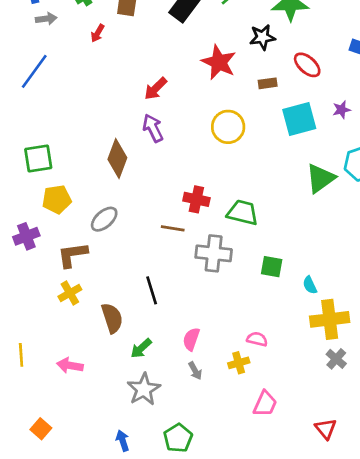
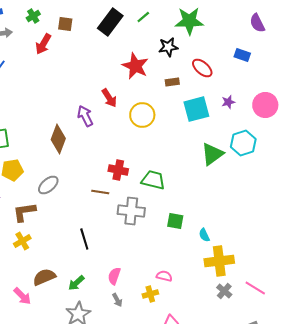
red arrow: (98, 33) -> (43, 44), size x1.5
red arrow: (156, 89) -> (109, 98), moved, turned -78
brown semicircle: (112, 318) -> (44, 277), moved, turned -95
pink arrow: (70, 365) -> (22, 296), turned -144

